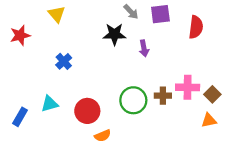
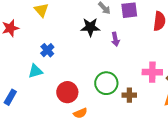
brown cross: (163, 96) -> (129, 95), moved
cyan triangle: (50, 104) -> (35, 71), moved

